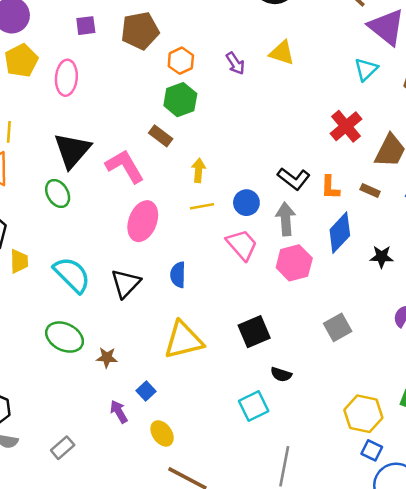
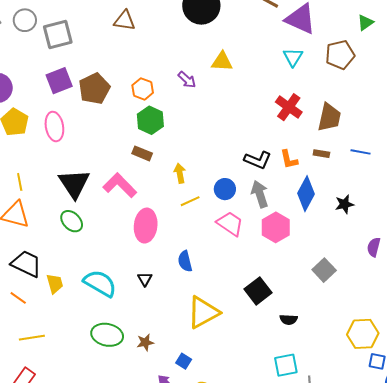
purple square: (86, 26) -> (59, 81), size x1.5
brown pentagon: (140, 31) -> (94, 89), moved
black triangle: (126, 283) -> (145, 279), size x0.6
cyan square: (254, 406) -> (286, 365), moved, turned 30

